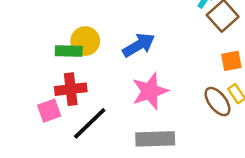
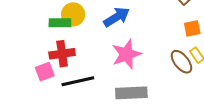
black line: (90, 123) -> (78, 81), turned 32

